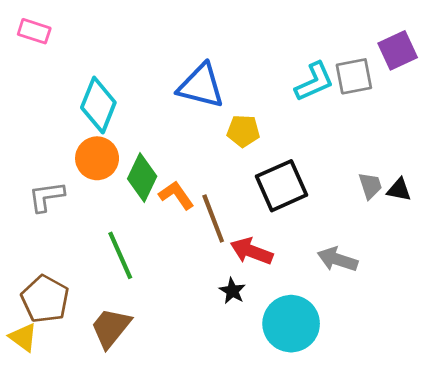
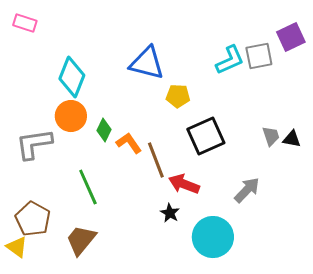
green diamond: (142, 177) -> (104, 130), size x0.7
gray L-shape: (46, 197) -> (34, 144), size x1.4
gray arrow: (338, 259) -> (247, 190), turned 116

